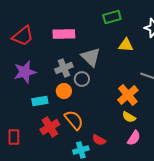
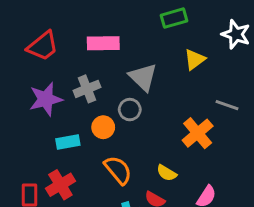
yellow triangle: (126, 45) -> (195, 59), turned -42
gray cross: (64, 68) -> (87, 89), moved
yellow semicircle: (129, 117) -> (167, 173), moved
red cross: (50, 127) -> (60, 185), moved

